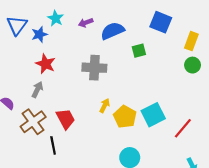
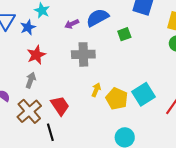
purple arrow: (86, 23) -> (72, 24), moved
red star: (46, 64) -> (36, 55), turned 30

